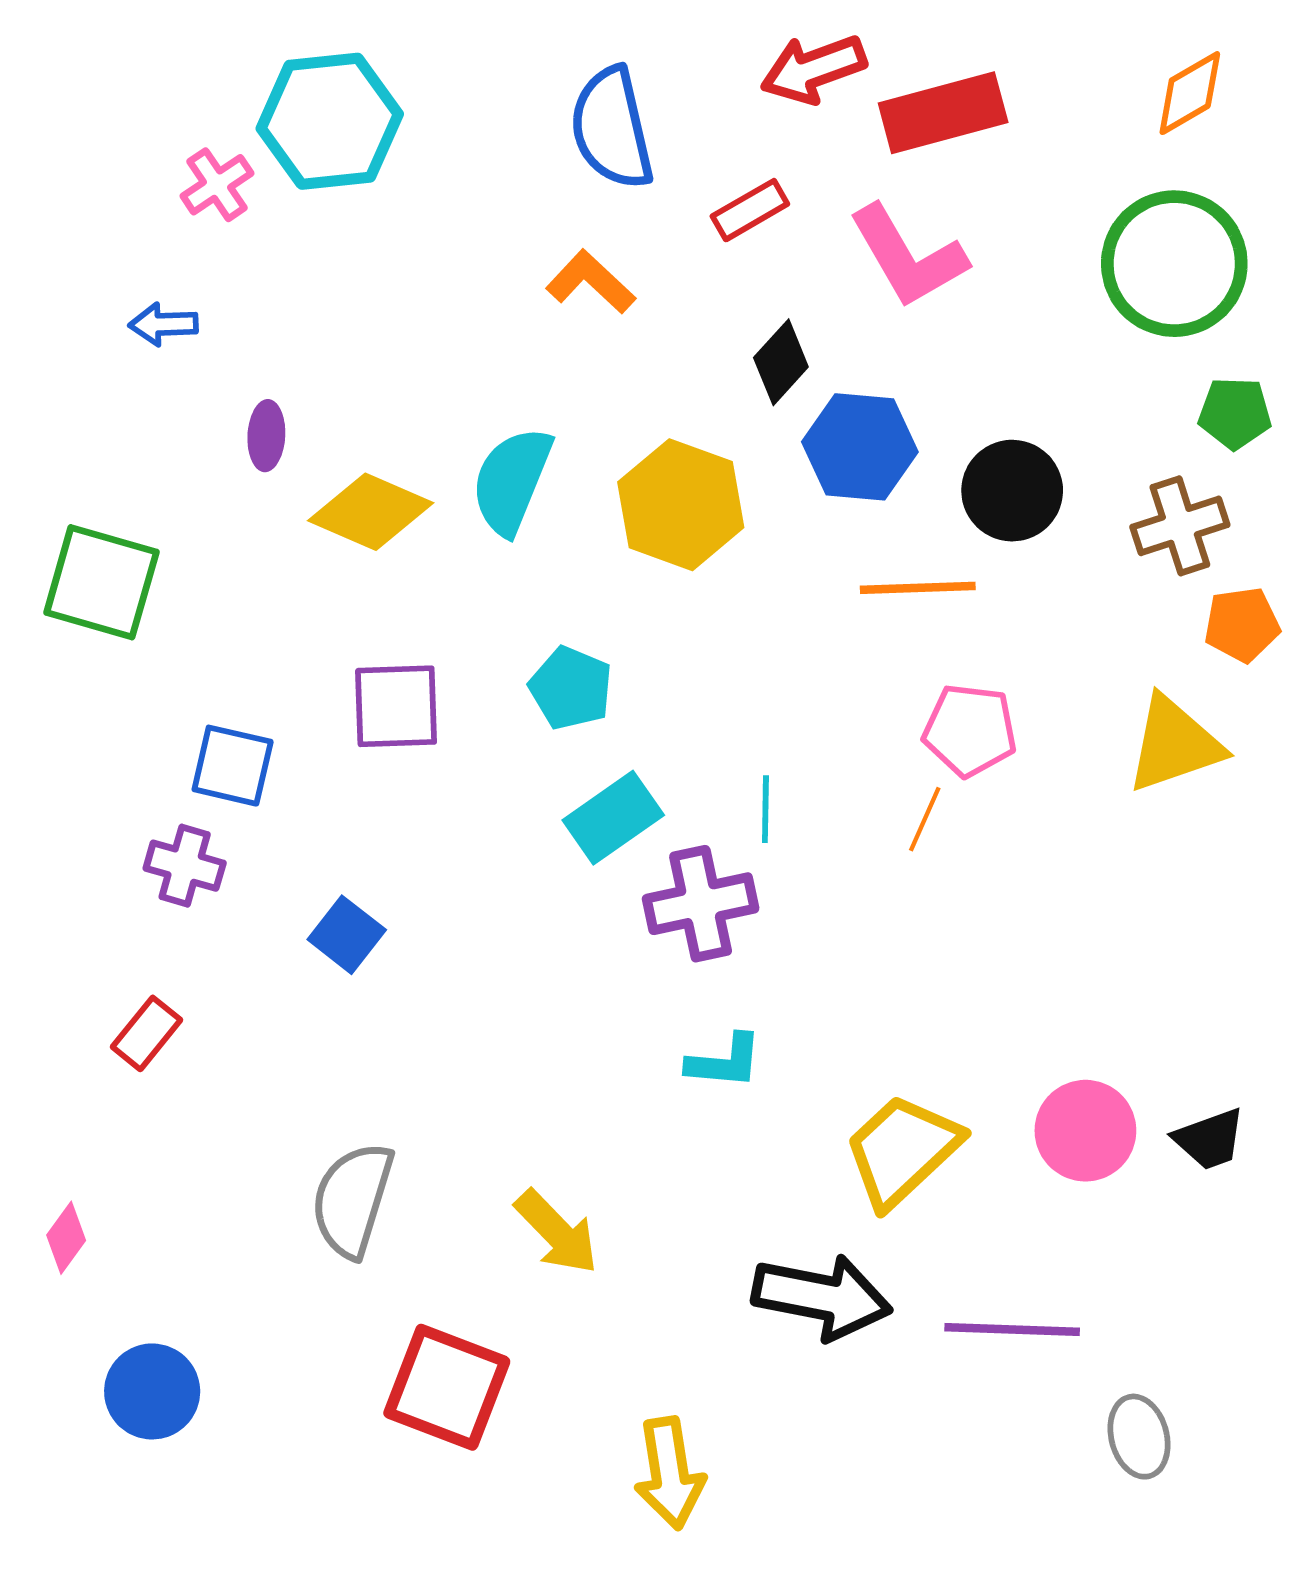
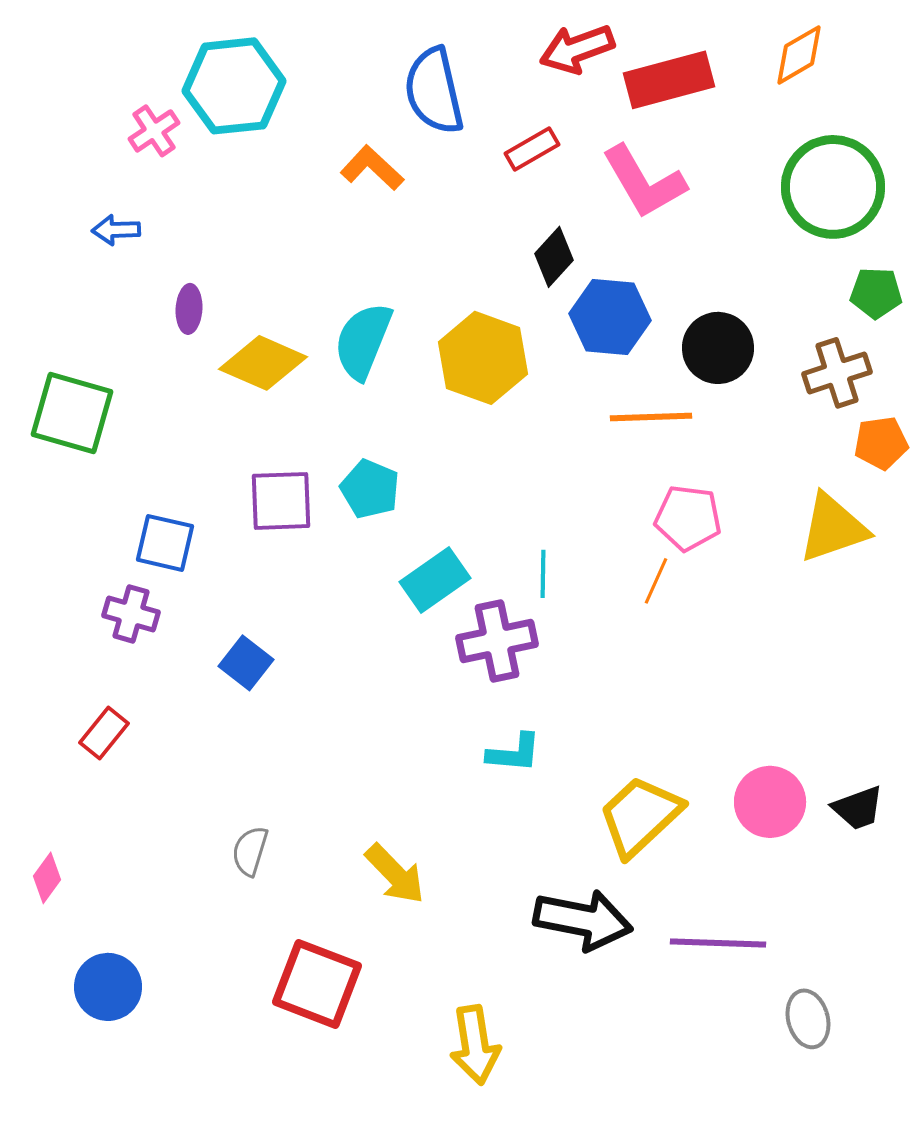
orange diamond: (1190, 93) -> (799, 55), moved
orange L-shape: (591, 282) -> (372, 168), moved
cyan pentagon: (571, 688) -> (370, 489), moved
gray semicircle: (352, 1200) -> (250, 851), size x0.6

